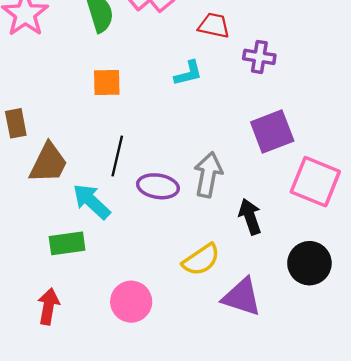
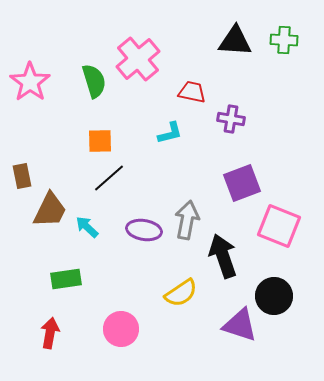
black line: (117, 156) -> (109, 178), moved, turned 36
cyan arrow: (92, 201) -> (87, 227), moved, size x0.7
black arrow: (250, 217) -> (223, 256), size x1.4
purple triangle: (242, 297) -> (240, 325), moved

